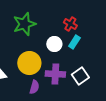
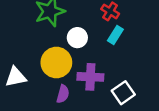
white circle: (54, 44) -> (77, 38), moved
white square: (80, 76) -> (123, 93), moved

